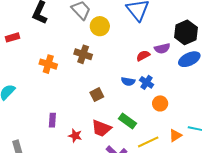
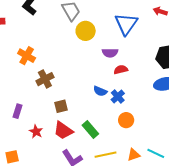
purple semicircle: (162, 48) -> (110, 53), moved
brown cross: (83, 54) -> (45, 79), moved, turned 30
brown square: (97, 95) -> (61, 106), moved

